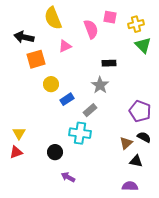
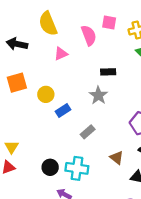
orange square: (36, 59) -> (17, 83), moved
gray rectangle: (90, 110) -> (88, 132), moved
cyan cross: (80, 133) -> (77, 168), moved
brown triangle: (126, 143) -> (117, 158), moved, turned -40

